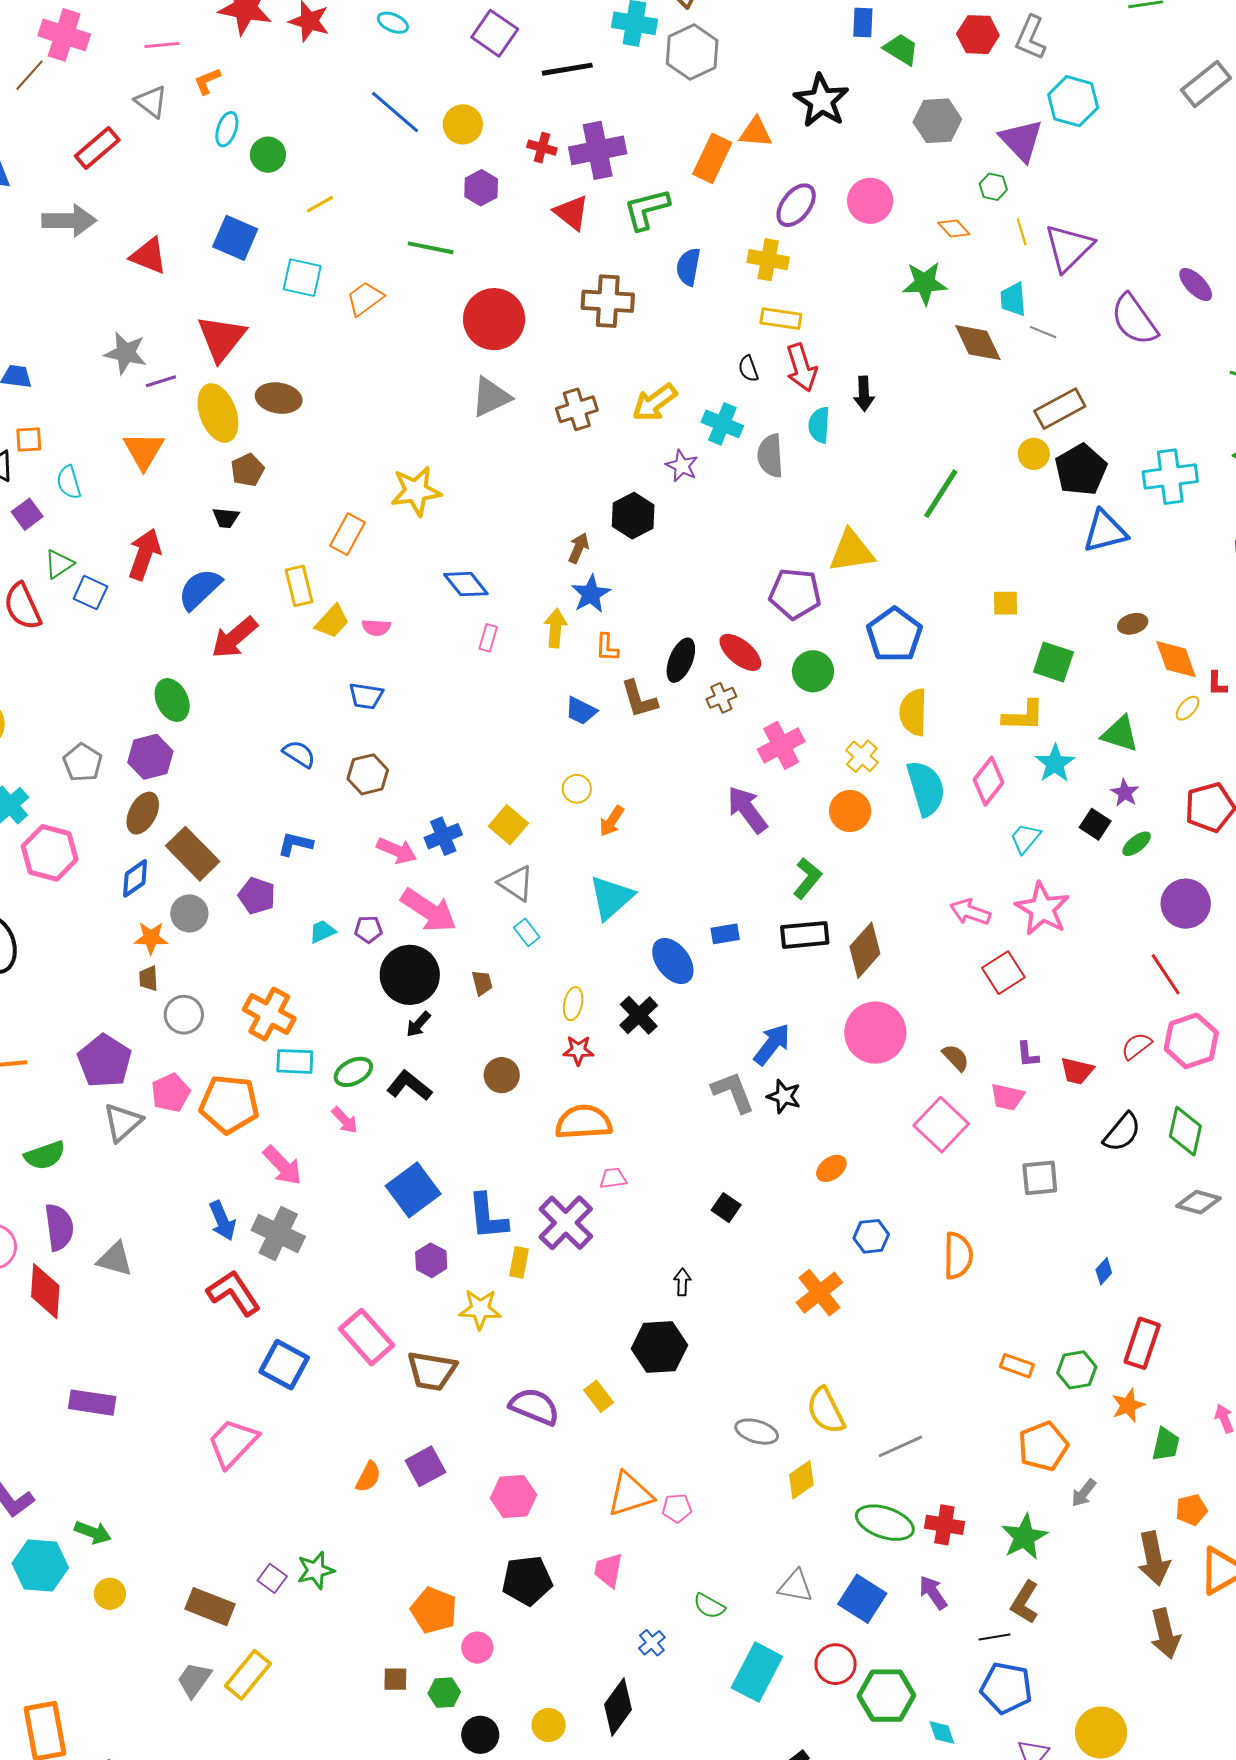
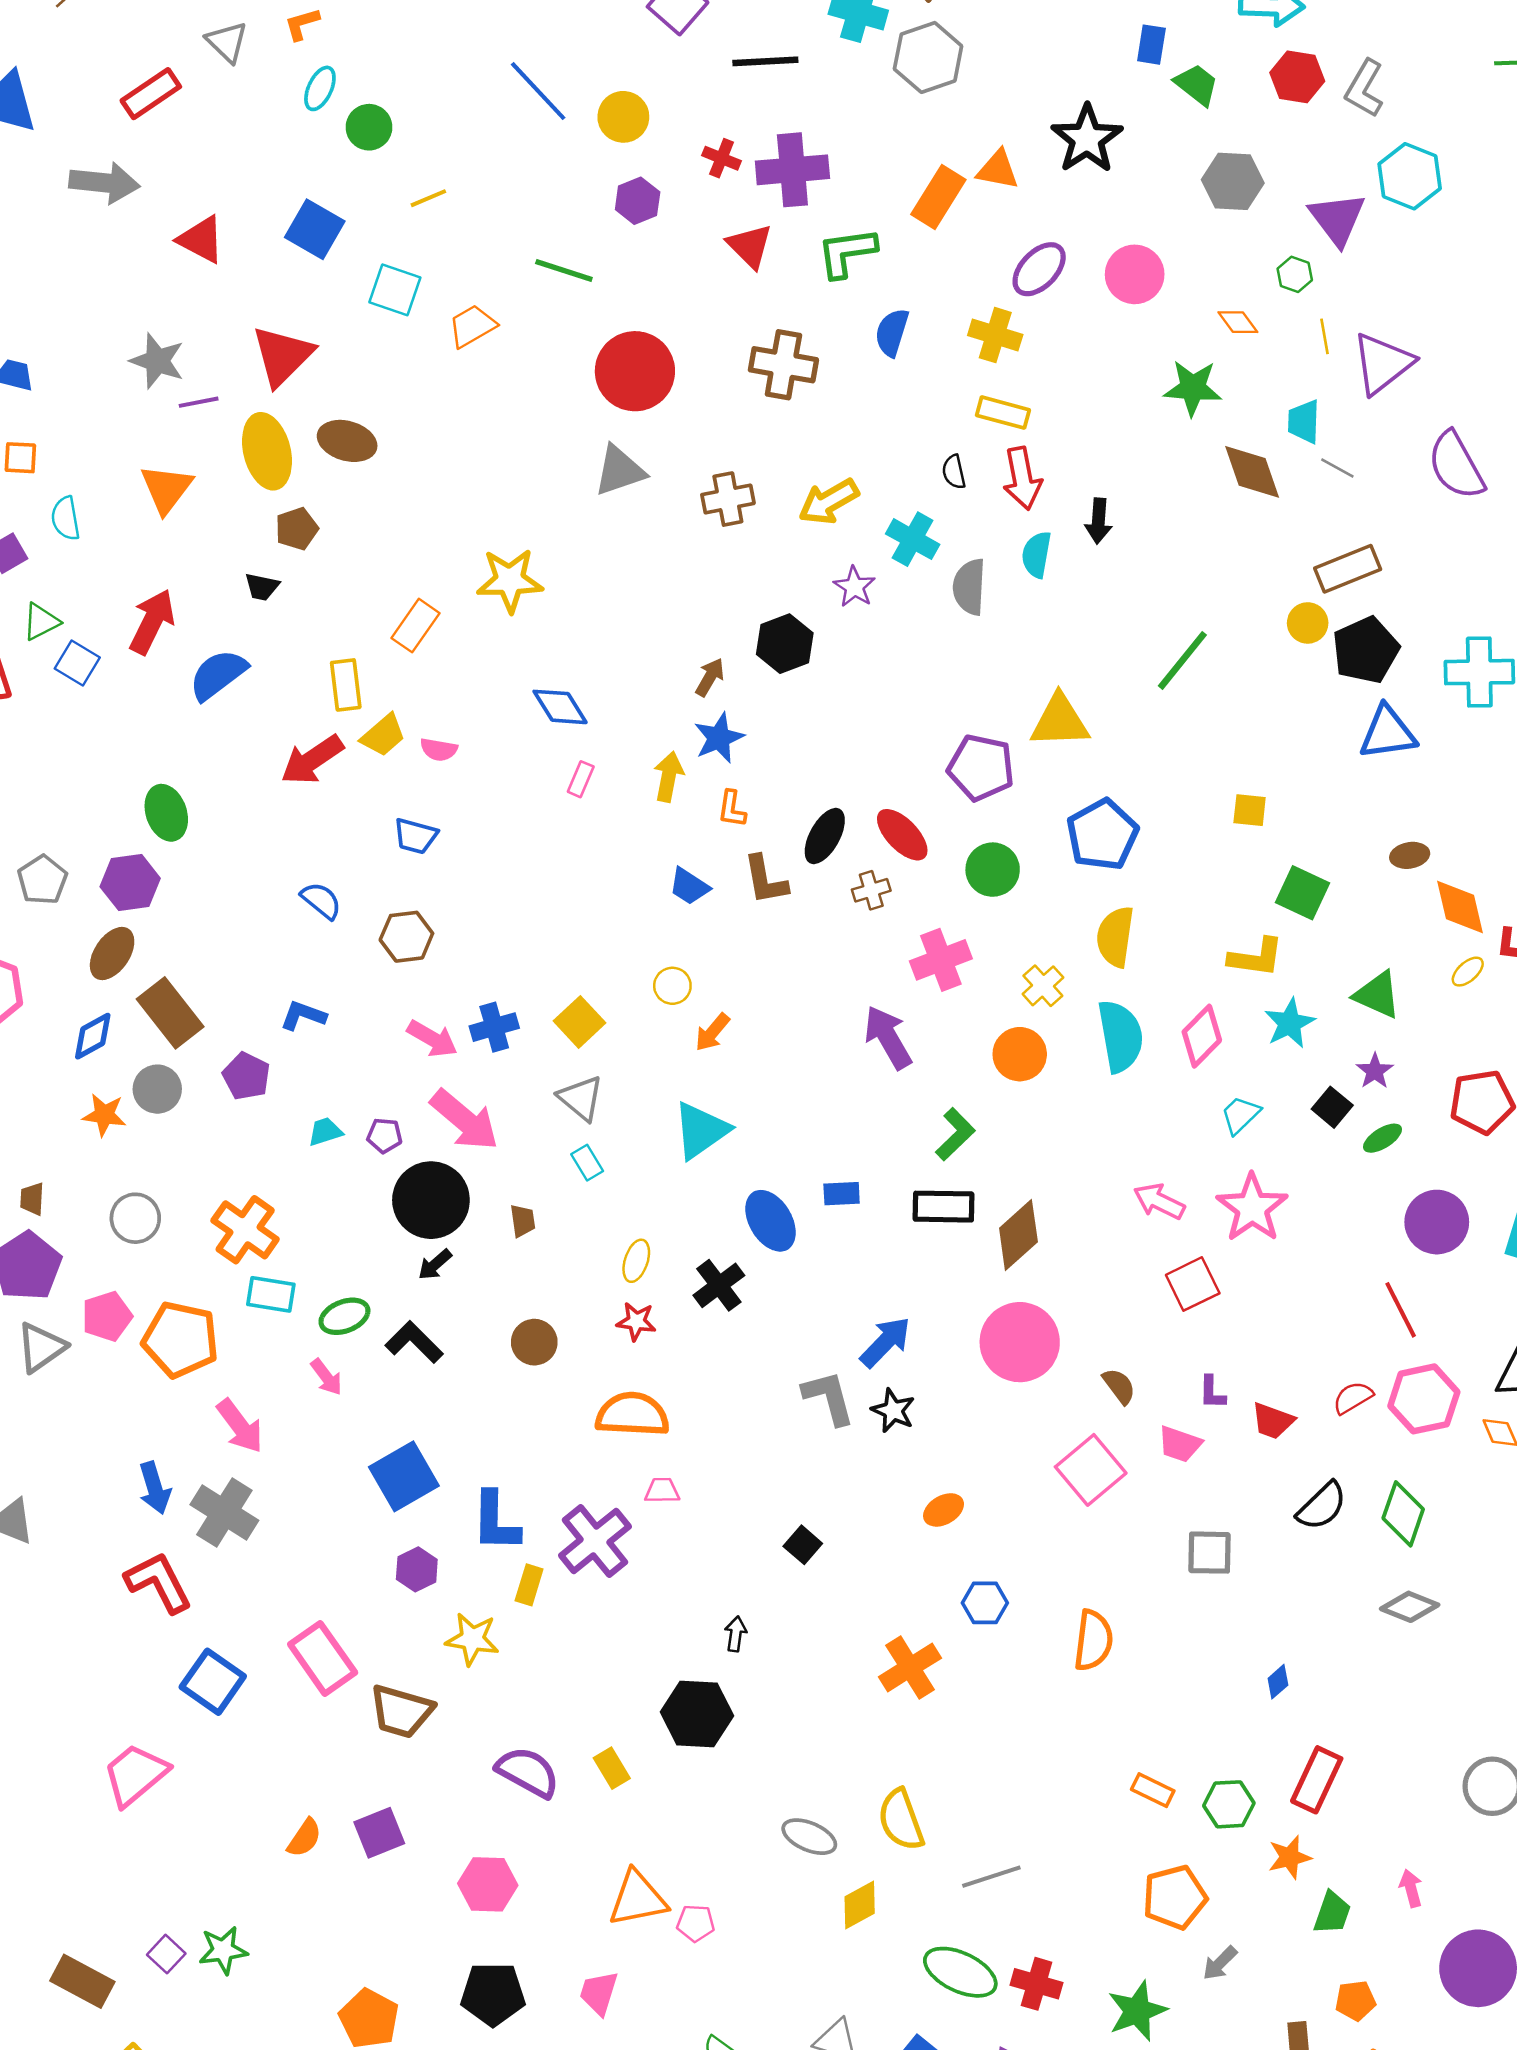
red arrow: (234, 638) -> (312, 760), moved
brown trapezoid: (148, 978) -> (32, 1199), moved

